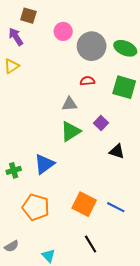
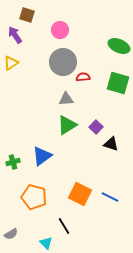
gray circle: (92, 46) -> (63, 62), moved
purple square: (101, 123) -> (96, 127), moved
black line: (91, 244) -> (64, 226), moved

